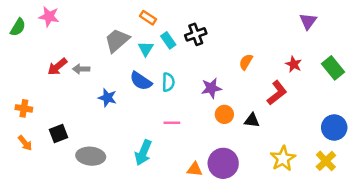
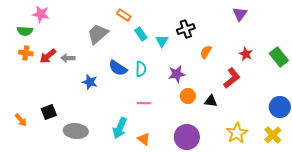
purple triangle: (308, 21) -> (240, 14), moved
green semicircle: (18, 27) -> (25, 31), moved, turned 63
black cross: (196, 34) -> (186, 29), moved
cyan triangle: (146, 49) -> (162, 41), moved
orange cross: (24, 108) -> (26, 53), moved
orange triangle: (195, 169) -> (144, 139), moved, turned 32

